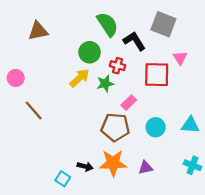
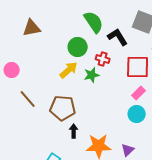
pink rectangle: (129, 103) -> (139, 93), moved
brown pentagon: (115, 127) -> (63, 108), moved
black arrow: (85, 166) -> (74, 131), moved, turned -104
purple triangle: (146, 168) -> (128, 150), turned -32

